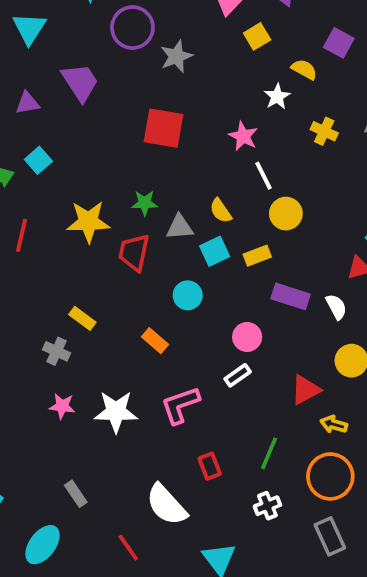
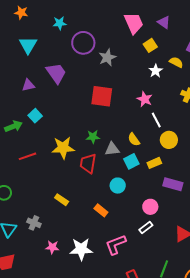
white star: (277, 97) -> (156, 71), moved
red line: (21, 235) -> (27, 156), turned 60
gray cross: (57, 351) -> (34, 223), moved

